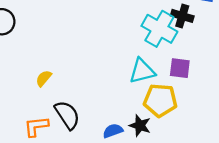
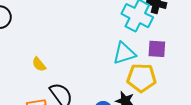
yellow semicircle: (44, 78) -> (39, 64), turned -77

